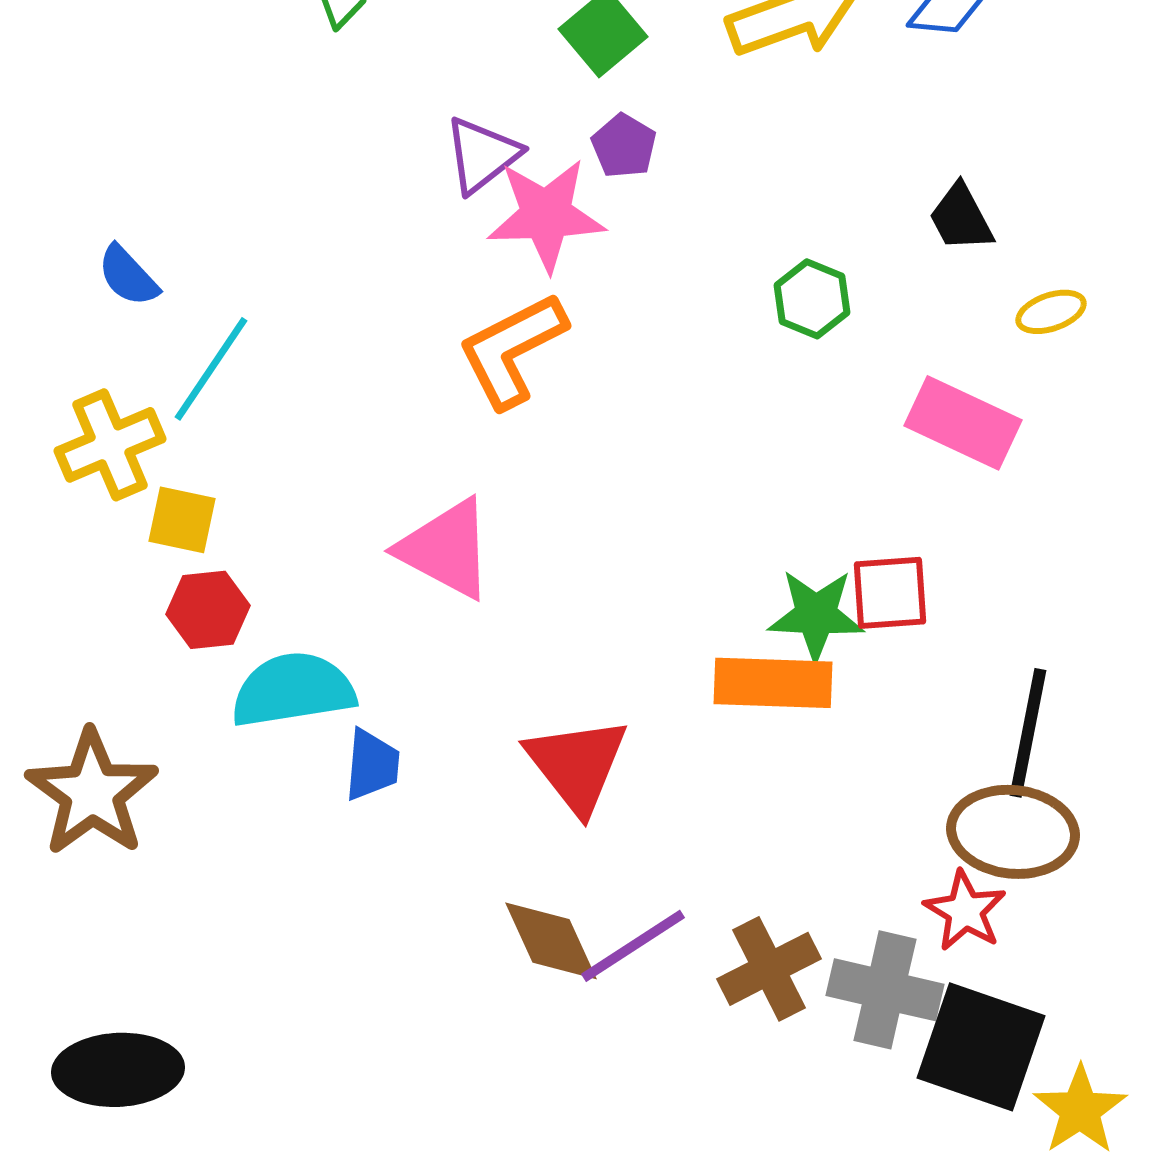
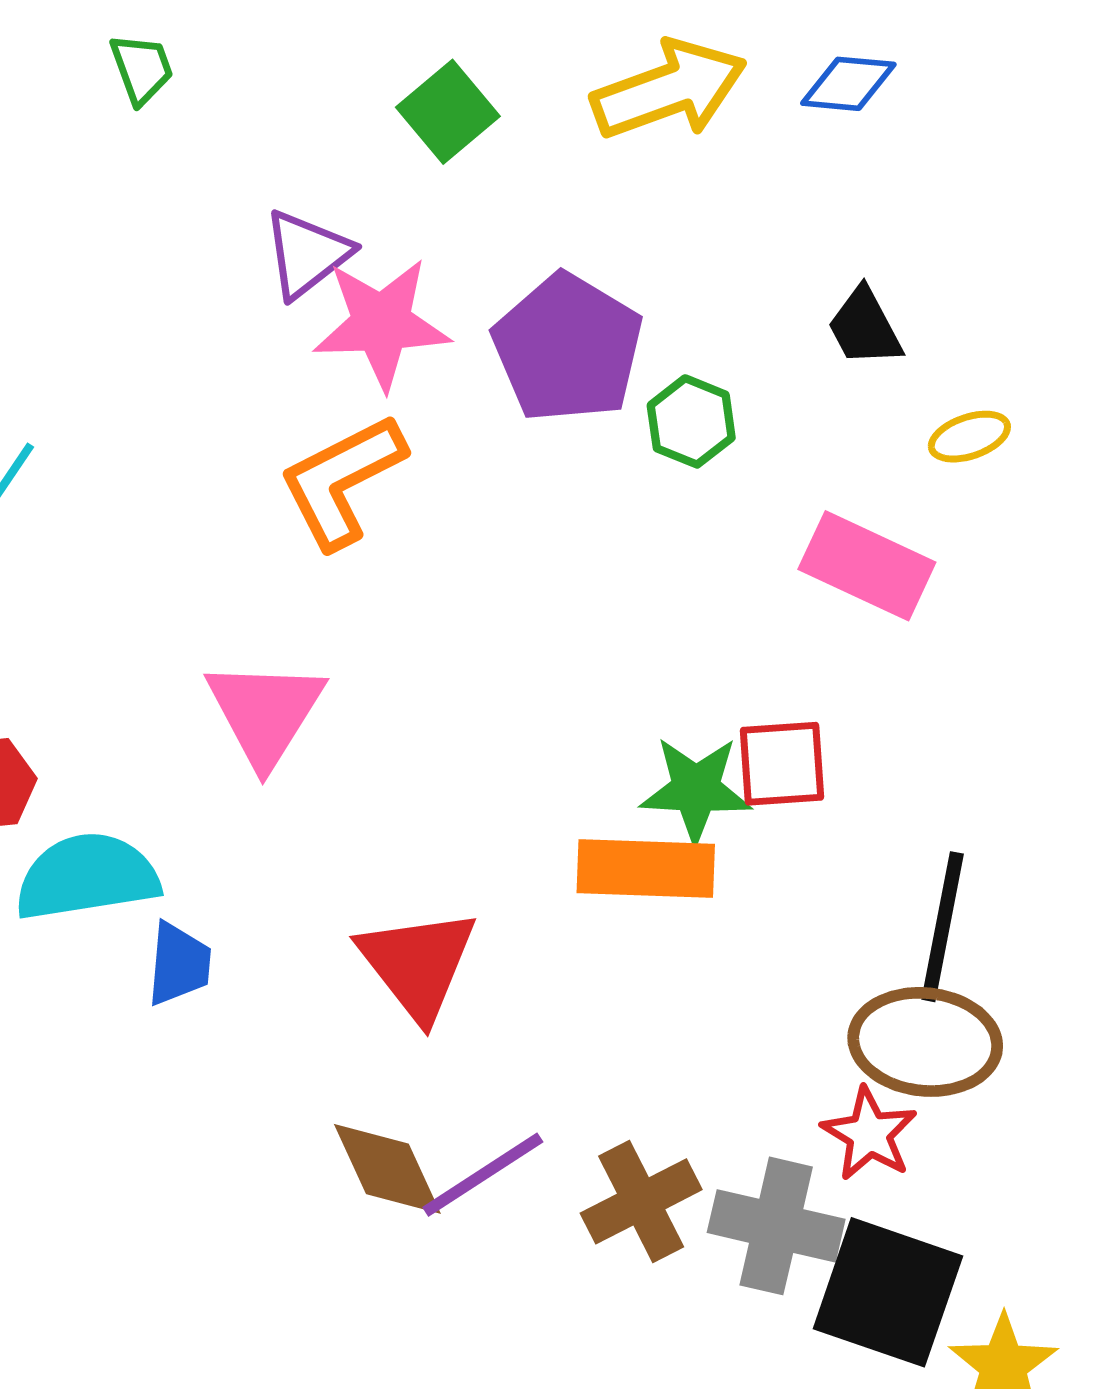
purple pentagon: (624, 146) -> (568, 348), moved, size x2.0
pink triangle: (446, 549) -> (265, 712), turned 34

